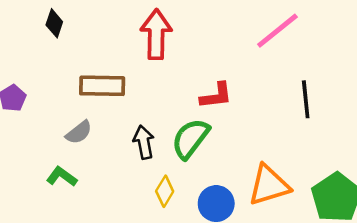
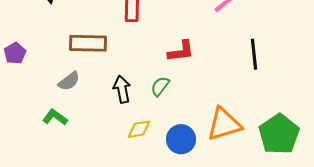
green semicircle: (190, 139) -> (160, 86), size x0.6
yellow diamond: (165, 191) -> (139, 129), turned 50

